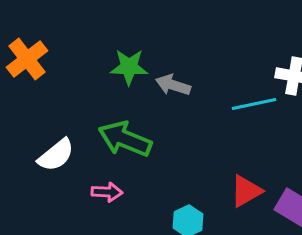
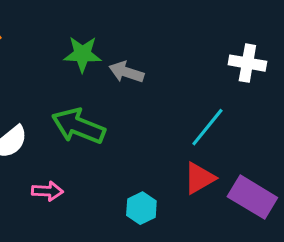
cyan line: (254, 104) -> (207, 127), moved, turned -39
pink arrow: (107, 192) -> (47, 191), moved

